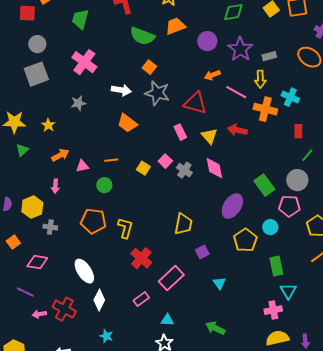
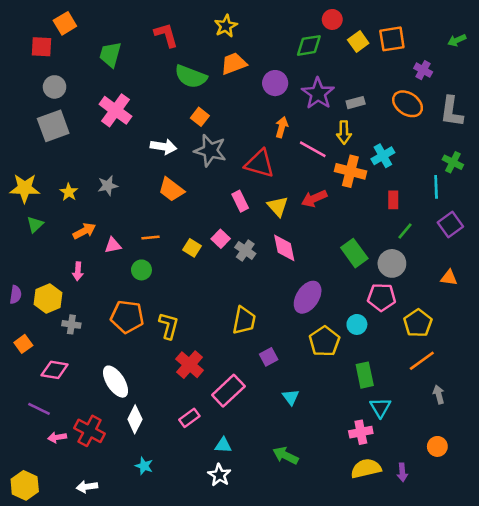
orange arrow: (212, 75) -> (282, 127), turned 126
cyan cross: (290, 97) -> (383, 156), turned 36
gray star: (78, 103) -> (108, 186), moved
red arrow: (237, 130) -> (314, 199), turned -36
green rectangle: (264, 185) -> (354, 253), moved

